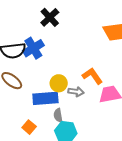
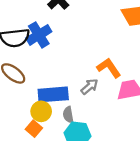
yellow circle: (59, 83) -> (41, 111), moved
gray arrow: (76, 92) -> (90, 87), turned -49

